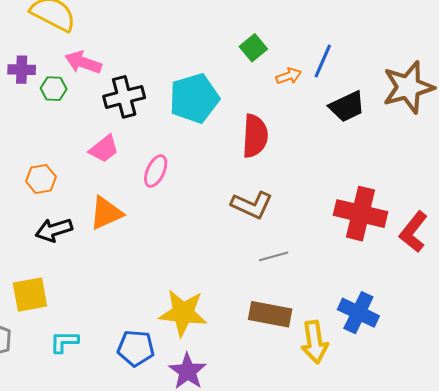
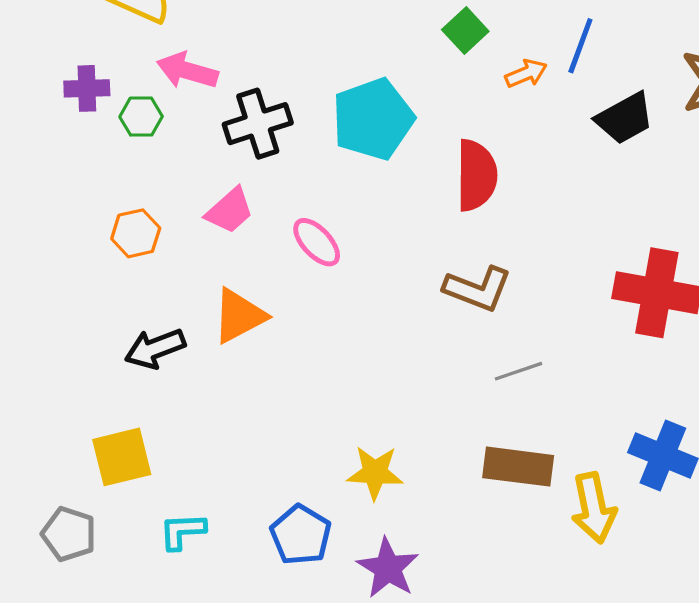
pink ellipse: (156, 171) -> (317, 242), turned -64
orange hexagon: (41, 179) -> (136, 233), moved
yellow star: (183, 313) -> (375, 473), size x0.7
blue pentagon: (136, 348) -> (301, 535), turned 30

